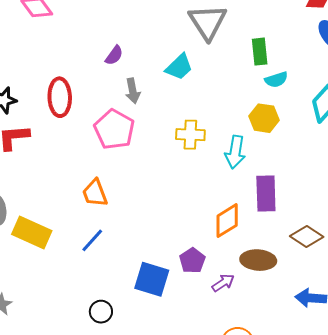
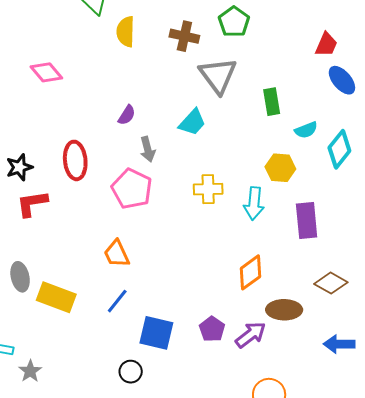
cyan semicircle: (276, 80) -> (306, 130), moved
purple rectangle: (266, 193) -> (307, 220), moved
purple pentagon: (192, 261) -> (212, 329), moved
blue square: (152, 279) -> (156, 333), moved
purple arrow: (223, 283) -> (251, 335), size x1.4

